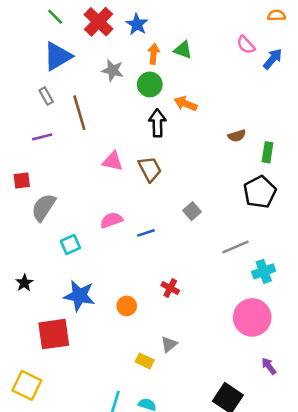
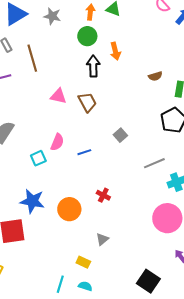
gray star: (113, 70) -> (52, 16), moved
orange arrow: (186, 104) -> (115, 51), turned -126
pink semicircle: (111, 220) -> (57, 142), turned 132
cyan square: (70, 244) -> (38, 158), moved
orange circle: (127, 306) -> (69, 209), size x1.5
yellow rectangle: (145, 361) -> (83, 262), moved

